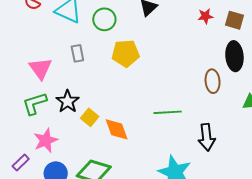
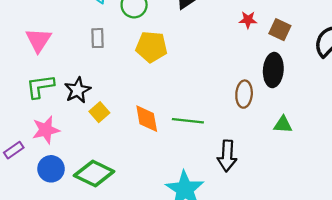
pink triangle: (41, 68) -> (38, 40), moved
orange diamond: (117, 129) -> (147, 119), moved

